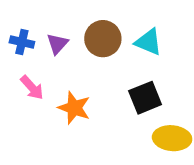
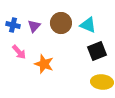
black square: (145, 98) -> (97, 51), moved

